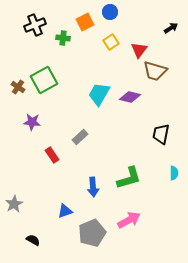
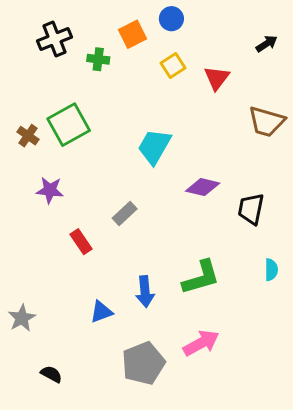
brown trapezoid: (155, 71) -> (267, 122), moved
purple diamond: (130, 97) -> (203, 187), moved
blue triangle: (65, 211) -> (101, 312), moved

